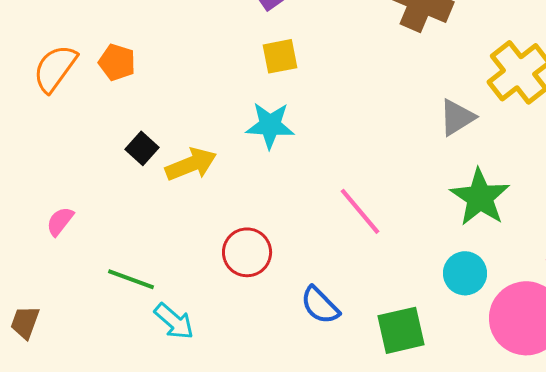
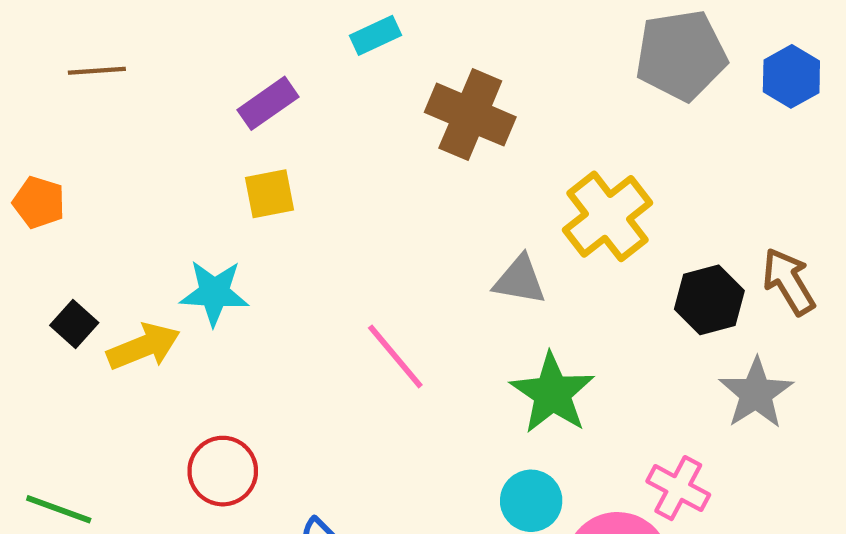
gray triangle: (457, 117) -> (520, 280), turned 42
cyan star: (270, 125) -> (214, 293), moved
pink line: (360, 211) -> (395, 356), moved

